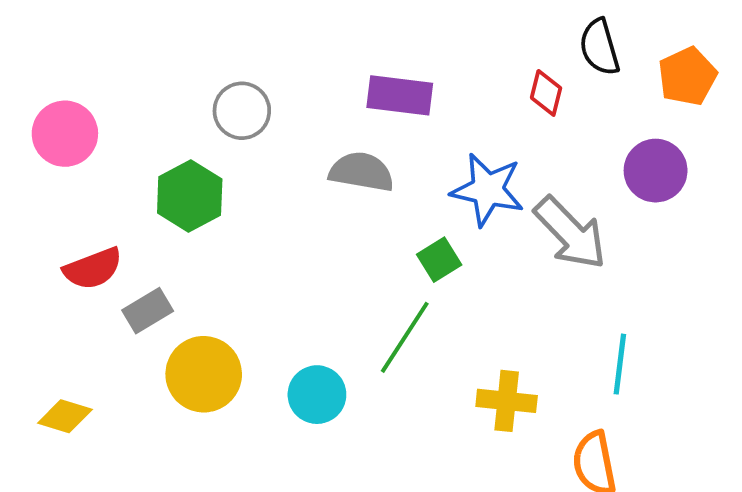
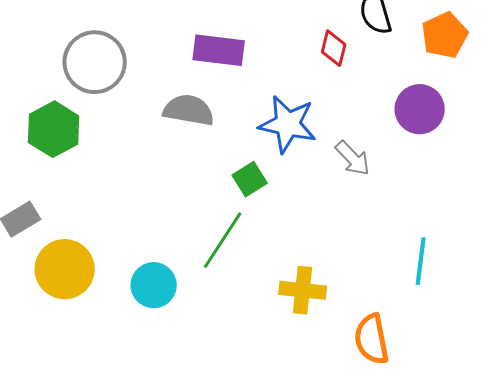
gray circle: (242, 111) -> (95, 62), size x1.4
gray arrow: (570, 233) -> (353, 158), size x0.6
cyan line: (620, 364) -> (421, 261), moved

